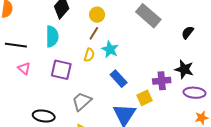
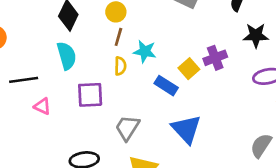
black star: (184, 69) -> (256, 35), moved
purple cross: (162, 81) -> (215, 58), moved
yellow square: (145, 98) -> (189, 69), moved

